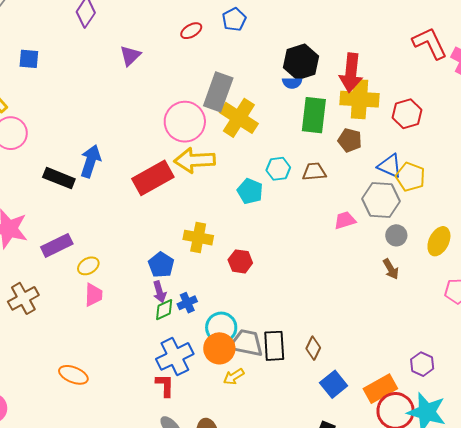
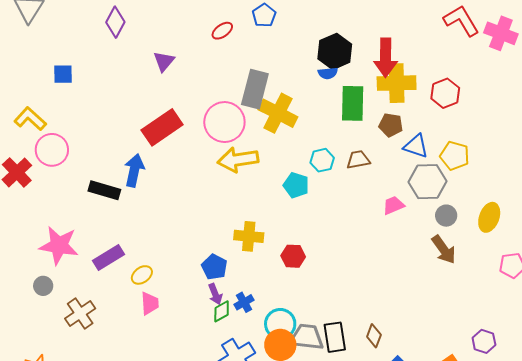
blue triangle: (390, 166) -> (416, 146), moved
red rectangle: (153, 178) -> (162, 127), moved
brown arrow: (391, 269) -> (444, 250), size x1.4

